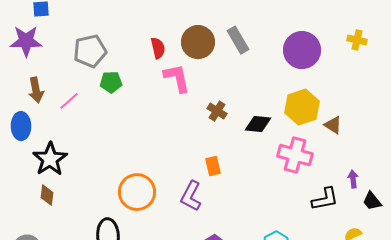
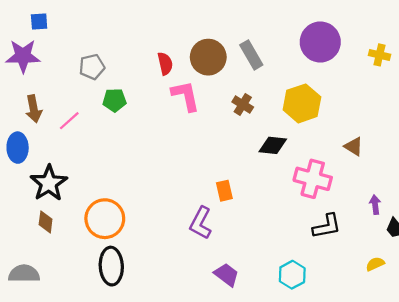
purple circle: (302, 50) -> (320, 42), moved
gray pentagon: (90, 51) -> (92, 67), size x0.7
yellow hexagon: (302, 107) -> (302, 103), moved
brown cross: (217, 111) -> (243, 104), moved
orange circle: (137, 192) -> (105, 219), moved
black L-shape: (325, 199) -> (327, 226), moved

